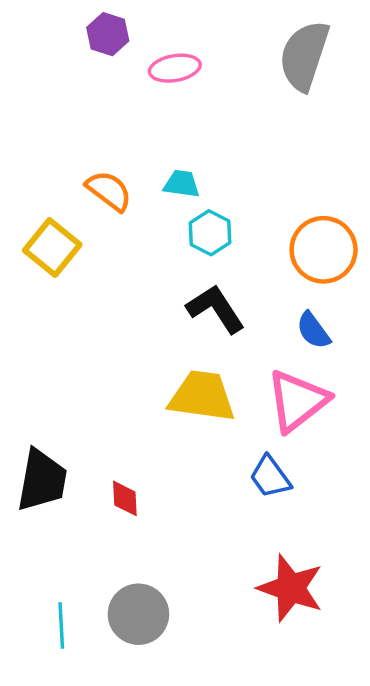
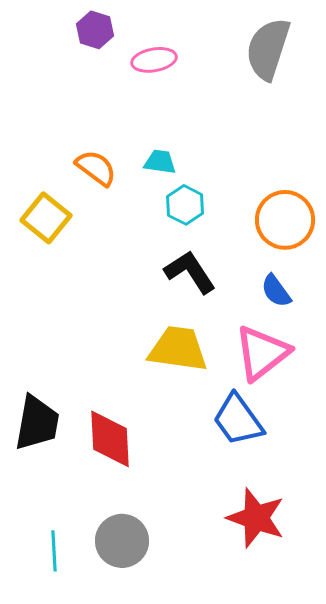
blue trapezoid: (270, 477) -> (238, 420), size x1.4
red diamond: (125, 498) -> (110, 439), size x1.8

